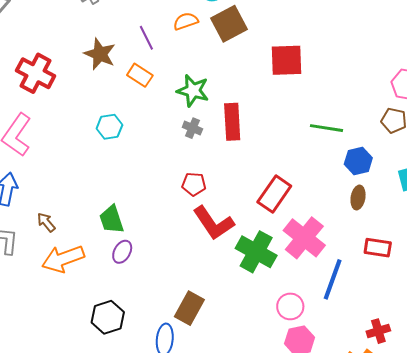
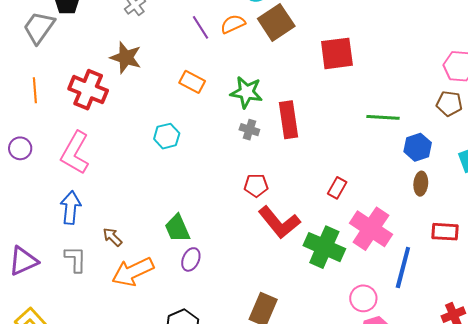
purple line: (146, 38) -> (201, 27), moved
brown star: (100, 54) -> (126, 58), moved
red rectangle: (274, 194) -> (337, 188), size x0.6

